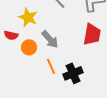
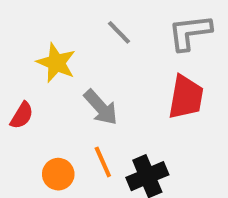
red semicircle: (11, 35) -> (22, 115), moved, turned -72
orange circle: (29, 47) -> (58, 174), moved

